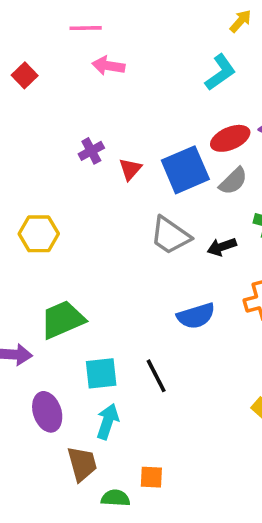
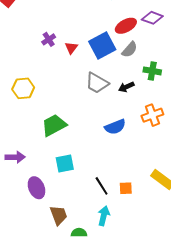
green trapezoid: (63, 320) -> (54, 125), moved
black line: (156, 376) -> (102, 186), moved
cyan arrow: (108, 421) -> (104, 216), moved
orange square: (151, 477) -> (126, 188), moved

